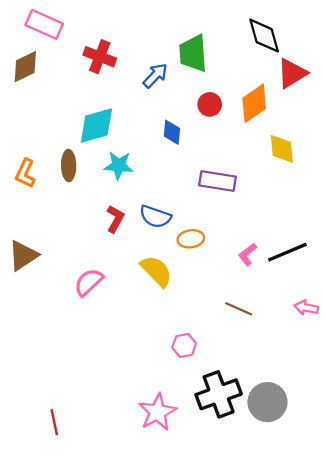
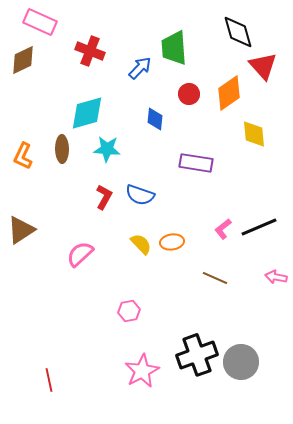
red triangle: (292, 73) -> (263, 66), turned -40
orange ellipse: (191, 239) -> (172, 242), moved
yellow semicircle: (156, 271) -> (141, 244), size x0.7
pink hexagon: (184, 345) -> (129, 311), moved

